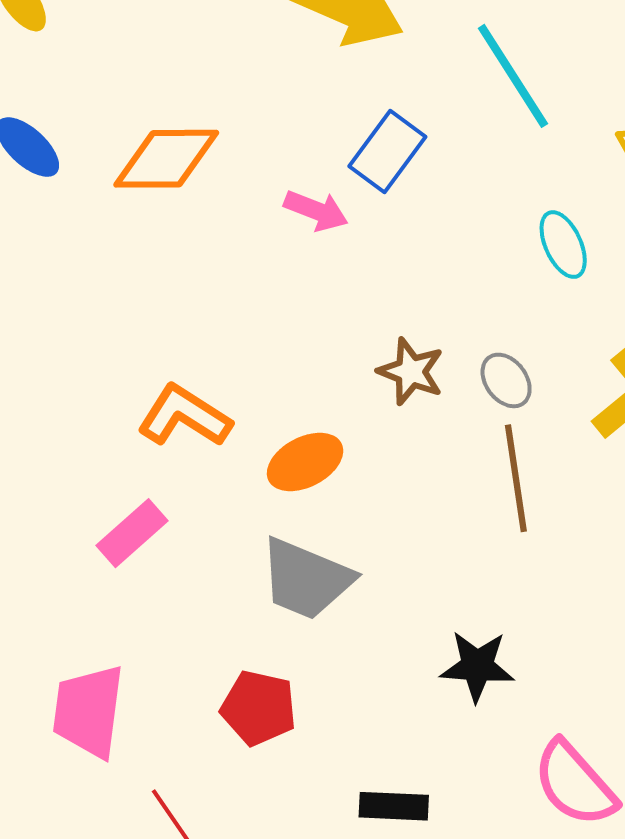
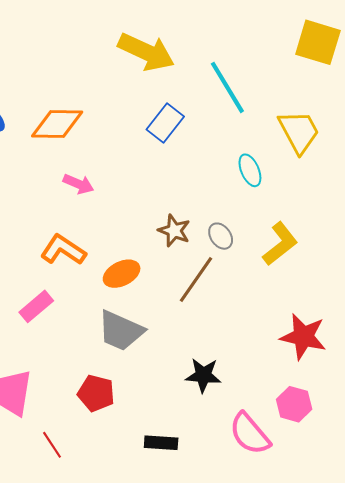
pink arrow: (316, 211) -> (78, 184), moved
brown line: (516, 478) -> (196, 279), moved, turned 42

